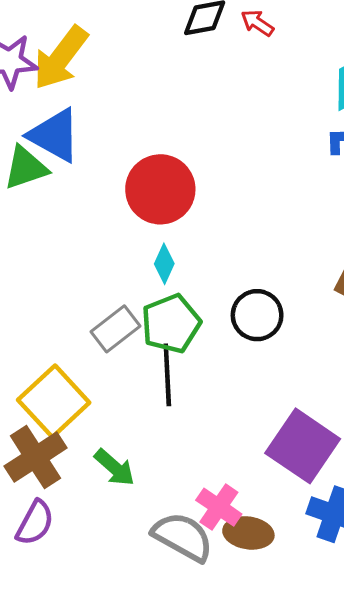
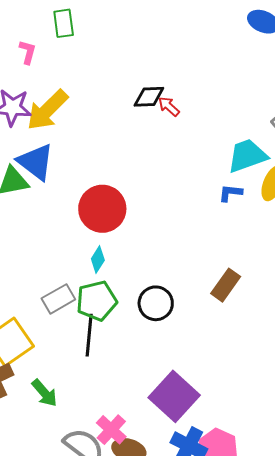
red arrow: (257, 23) -> (169, 106), moved

